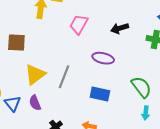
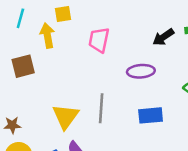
black arrow: (120, 28) -> (163, 37), moved
brown square: (16, 42) -> (23, 66), moved

